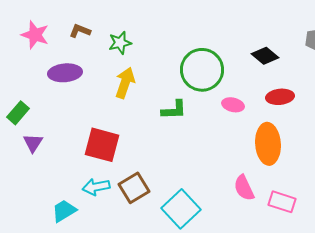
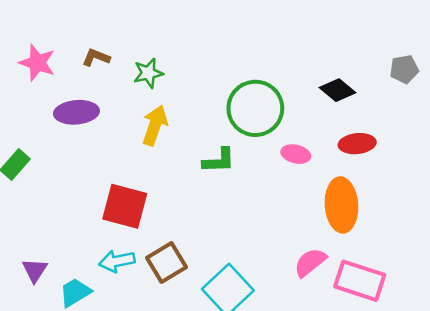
purple triangle: (33, 143) -> (35, 270), moved
pink semicircle: (244, 188) -> (310, 262), turned 76
pink rectangle: (282, 202) -> (360, 281), size x1.4

